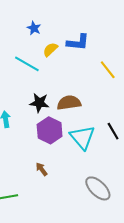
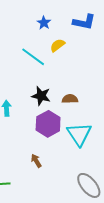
blue L-shape: (78, 42) -> (84, 22), moved
brown semicircle: (69, 103) -> (70, 99), size x0.7

